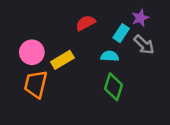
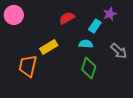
gray arrow: (144, 45) -> (119, 51), moved
pink circle: (32, 52) -> (14, 15), moved

